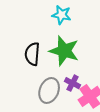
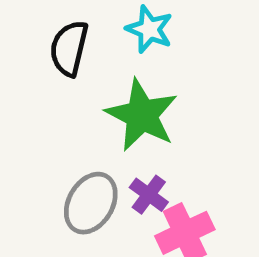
black semicircle: (32, 54) -> (69, 48), moved

